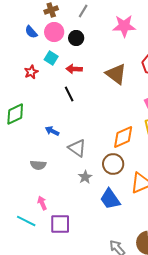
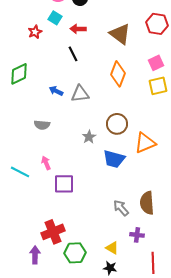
orange diamond: (123, 137) -> (118, 74), moved, turned -45
gray triangle: (77, 148) -> (80, 94), moved, turned -42
blue trapezoid: (110, 199) -> (114, 159), turned -40
cyan line: (26, 221) -> (20, 172), moved

